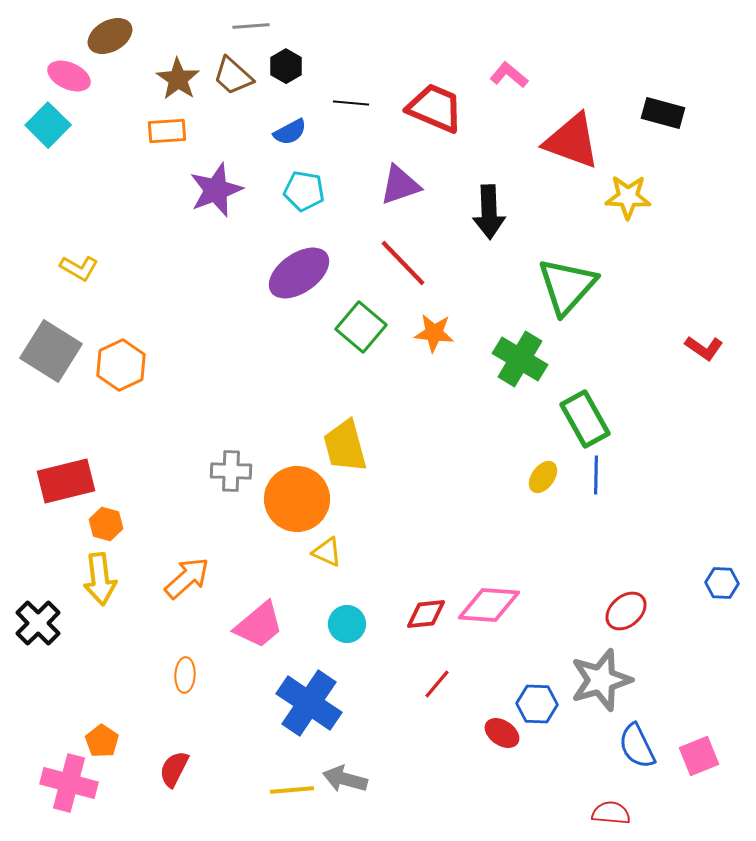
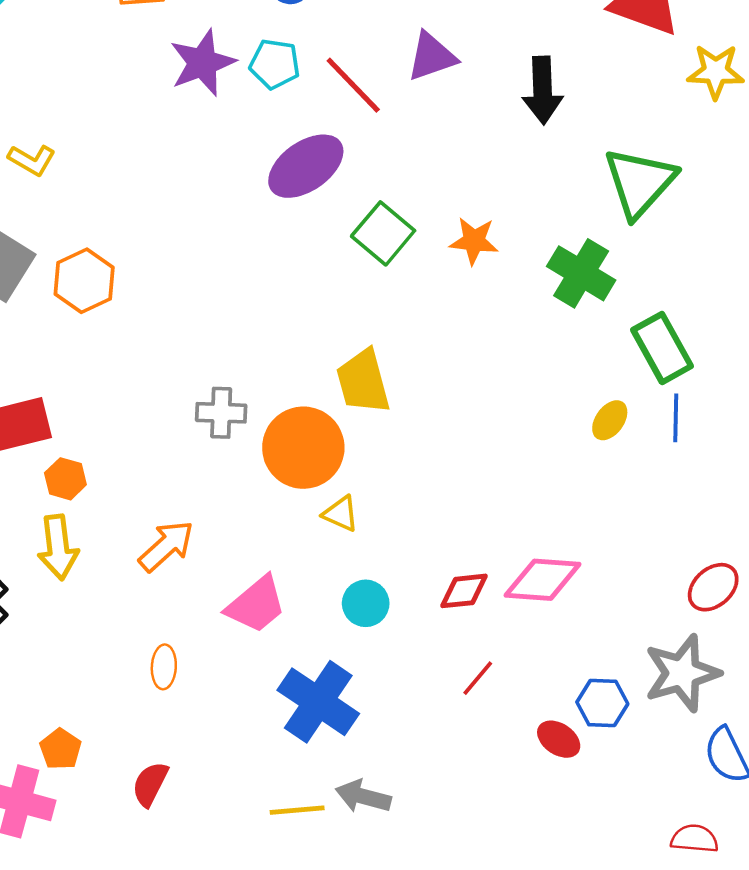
cyan pentagon: (304, 191) -> (275, 64), moved
red line: (403, 263) -> (353, 85), moved

